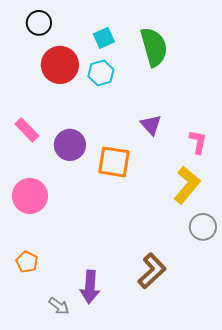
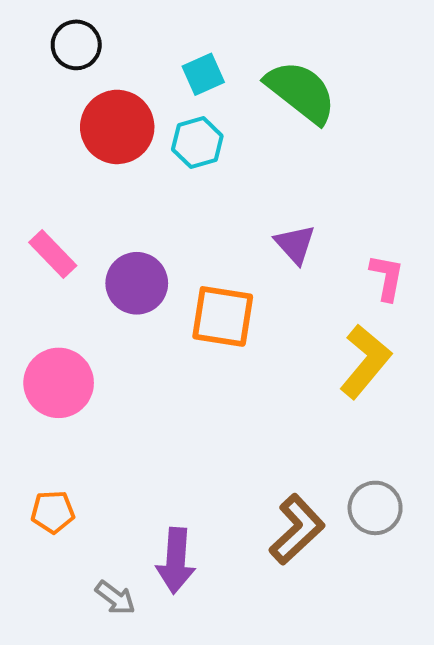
green semicircle: (154, 47) -> (301, 92), turned -36
gray circle: (203, 227) -> (375, 508), moved
orange pentagon: (27, 262) -> (53, 512), turned -30

